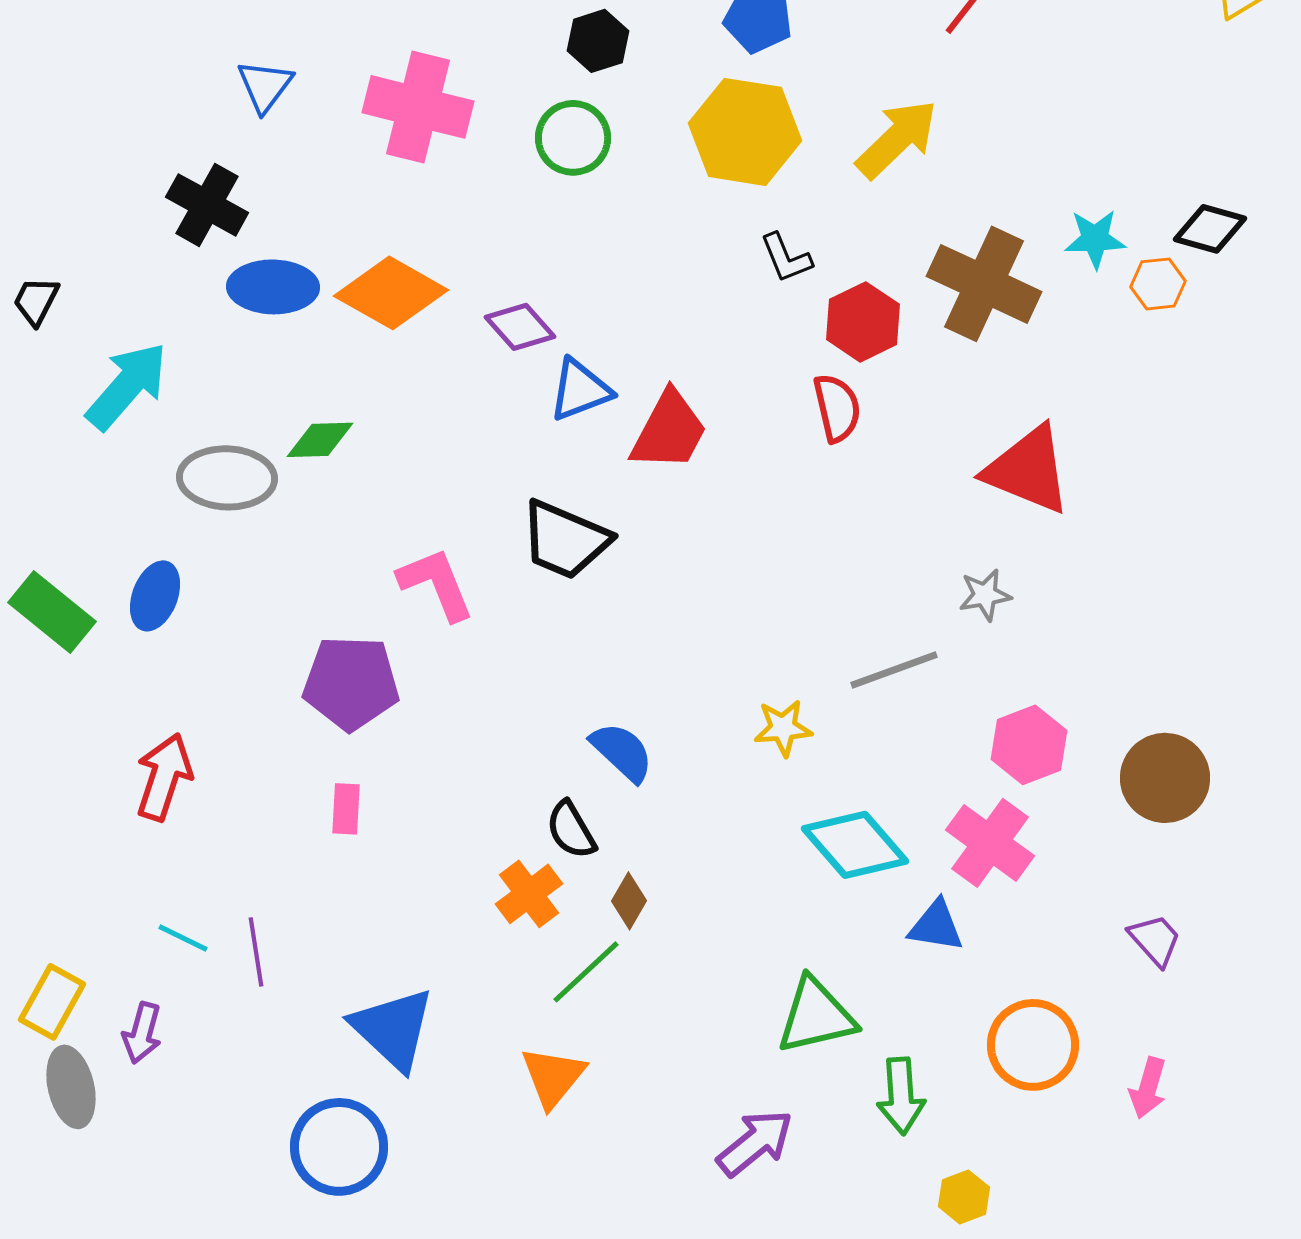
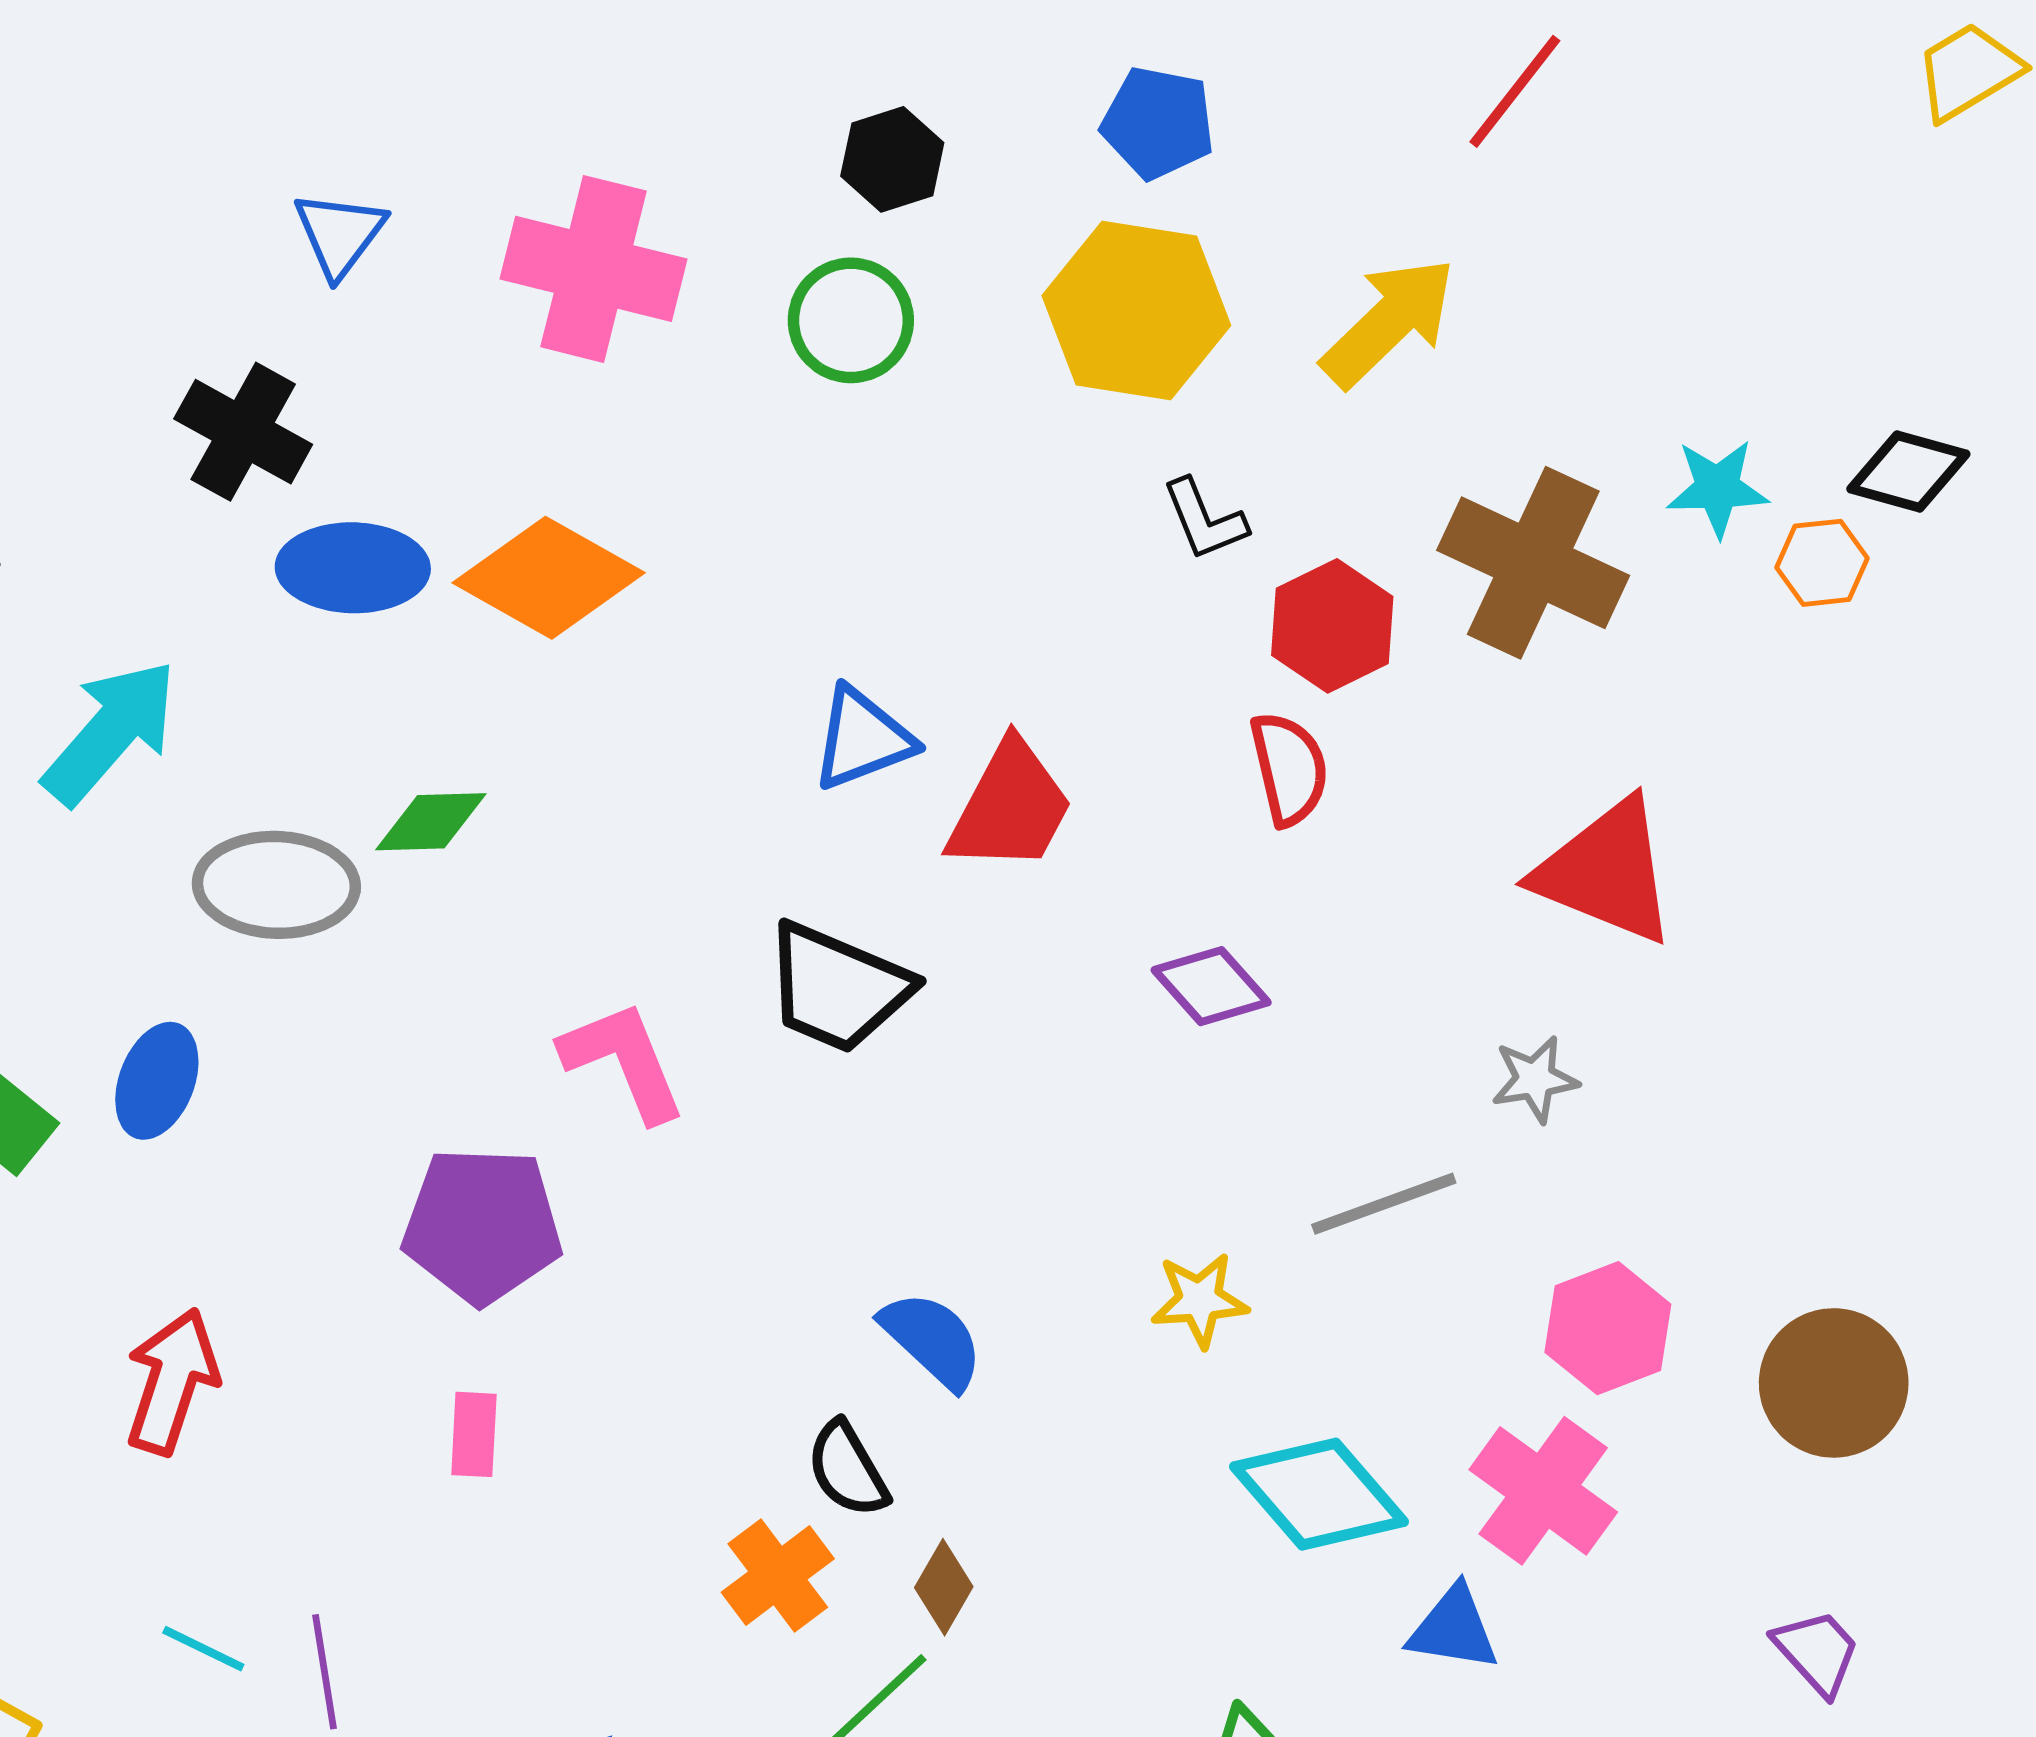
purple diamond: (520, 327) -> (1211, 986), moved

